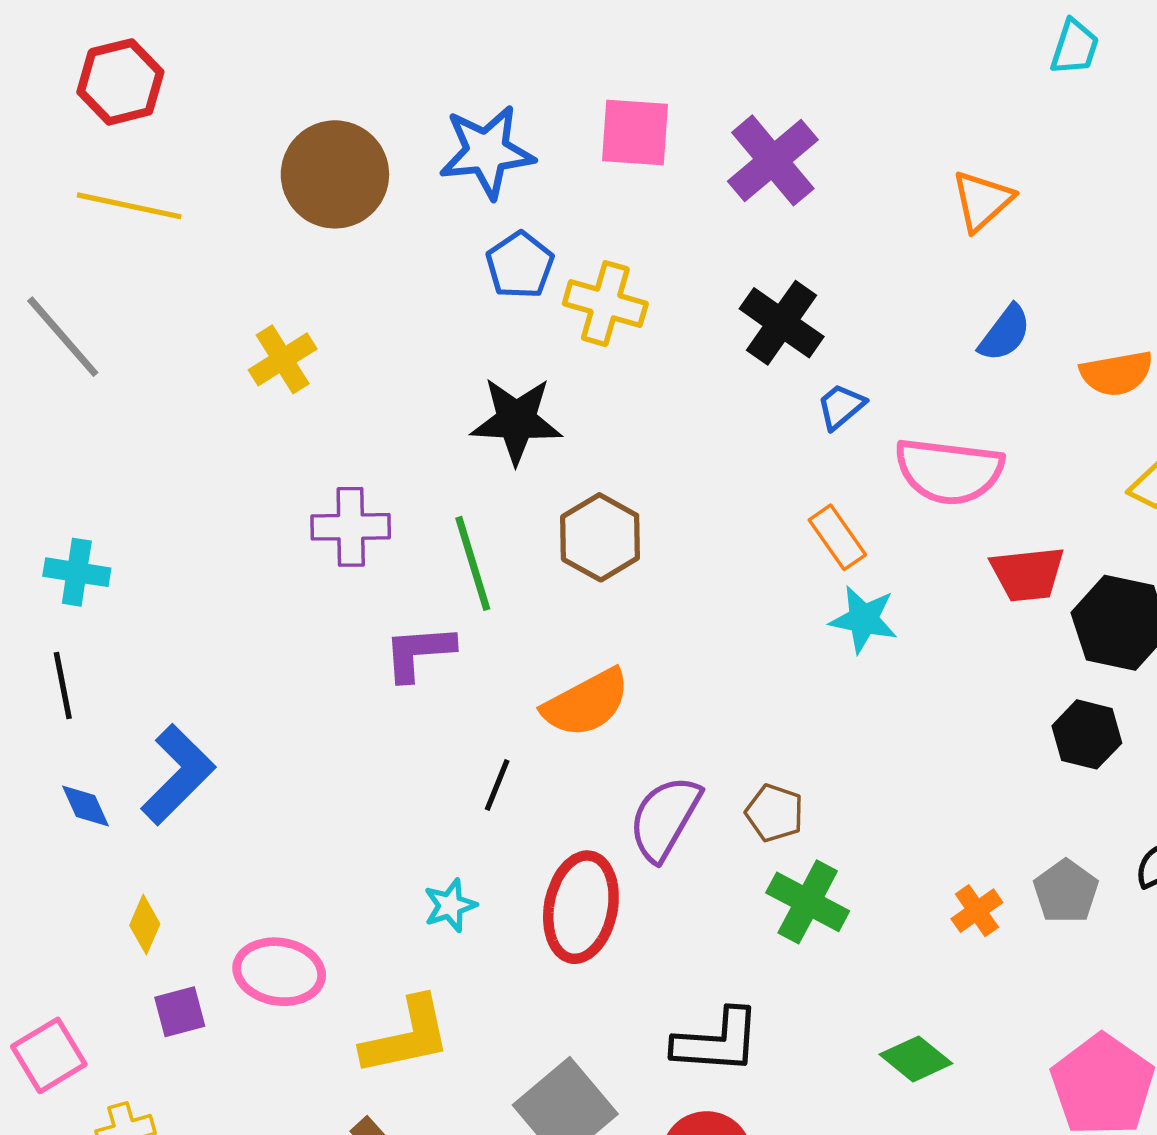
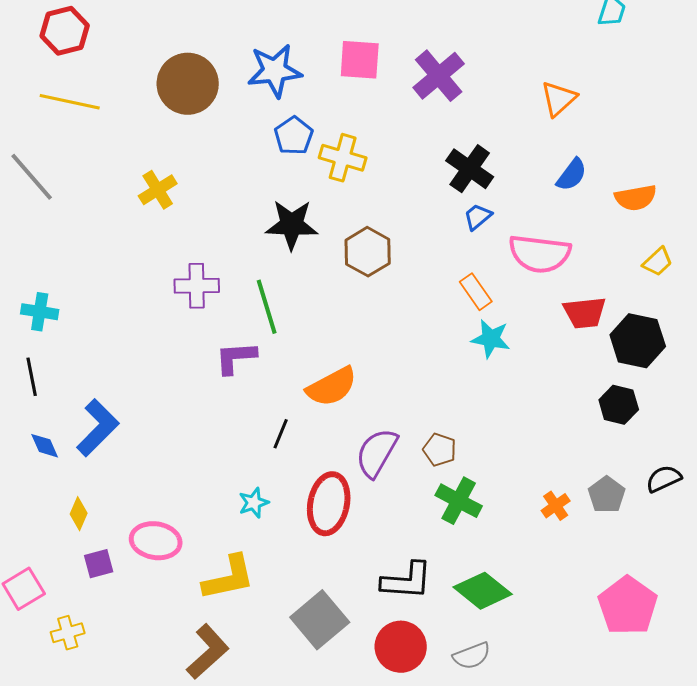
black cross: (782, 323) -> (470, 169), moved
brown hexagon: (600, 537) -> (368, 252), moved
green diamond: (916, 1059) -> (483, 591), moved, size x1.4

